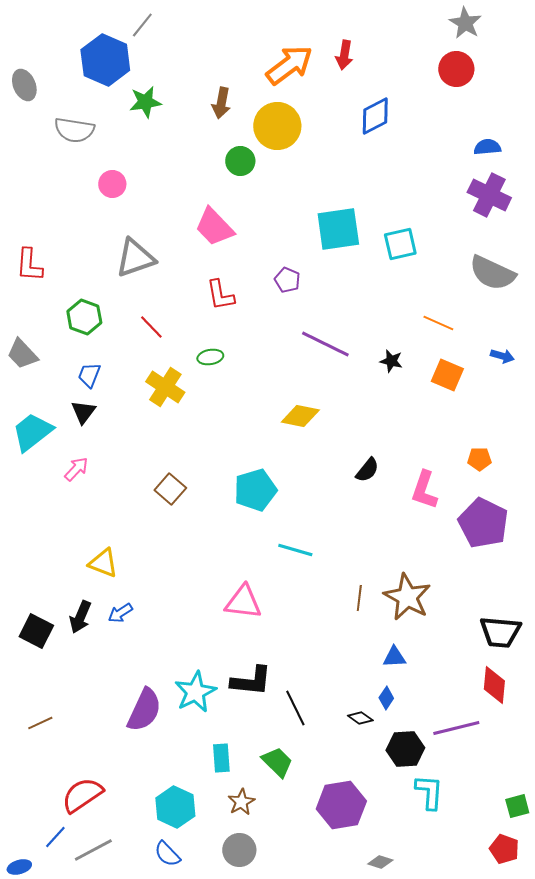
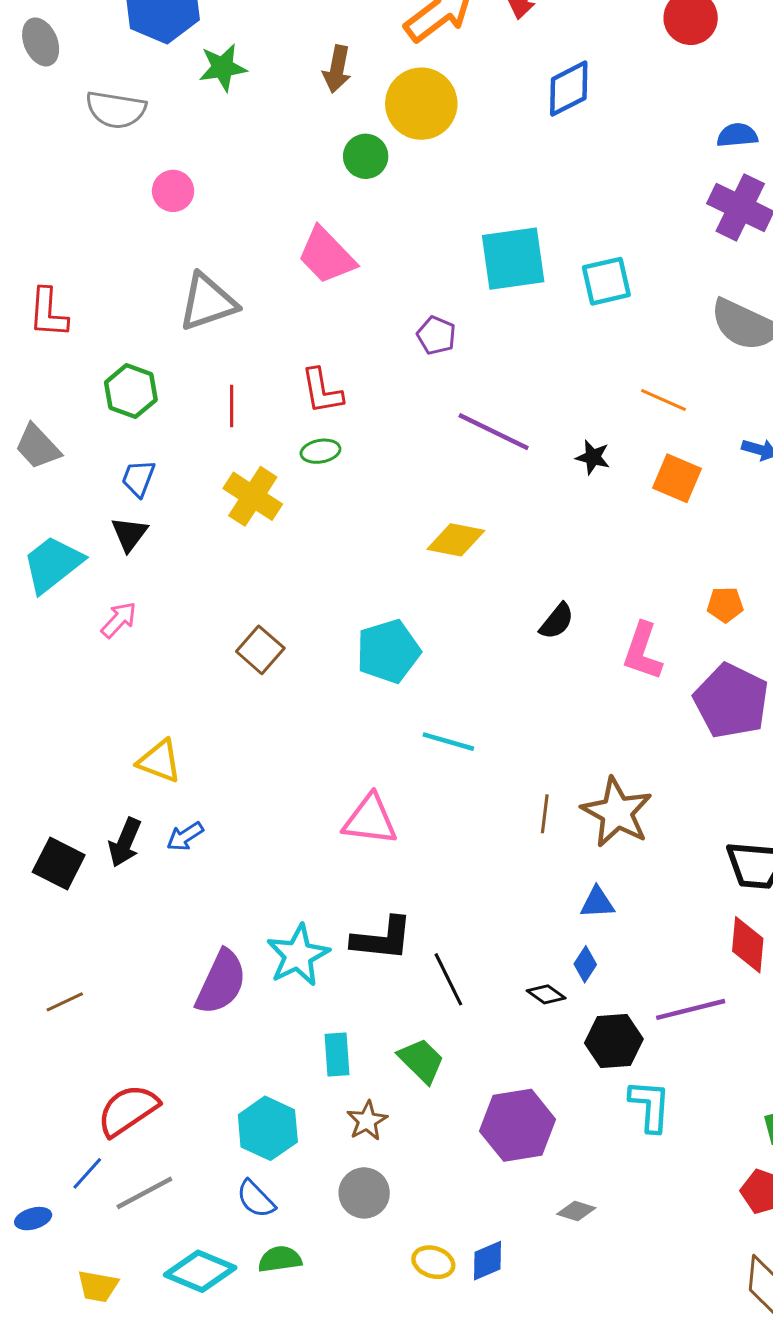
red L-shape: (220, 295) -> (322, 391), moved
red line: (151, 327) -> (232, 406), turned 44

